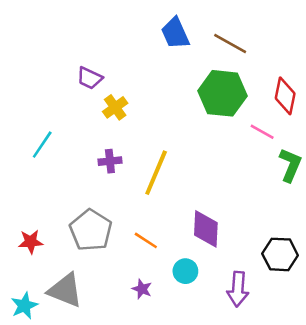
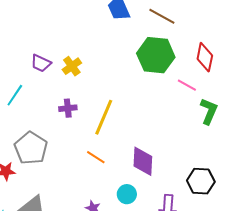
purple trapezoid: (90, 78) -> (41, 63), moved
gray pentagon: (91, 230) -> (31, 148), moved
orange line: (146, 240) -> (96, 157), moved

